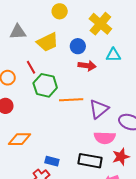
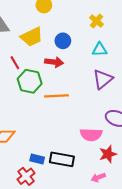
yellow cross: (100, 24) -> (97, 21), moved, size x0.6
red arrow: (87, 66) -> (54, 62), moved
purple triangle: (99, 109) -> (103, 79), moved
black rectangle: (90, 161) -> (62, 159), moved

